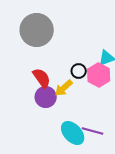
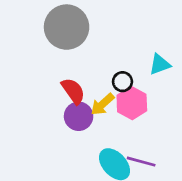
pink hexagon: (99, 75) -> (132, 103), moved

